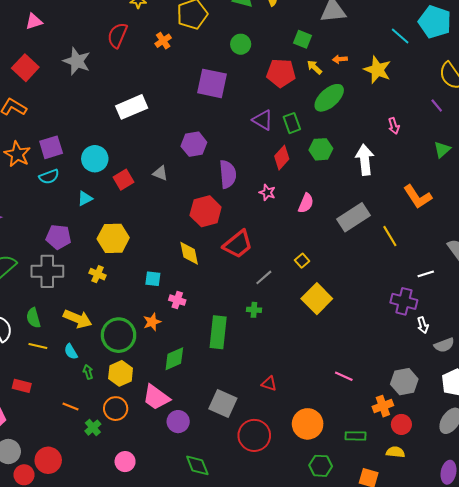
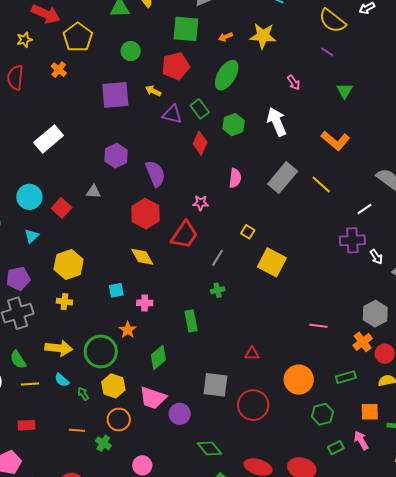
green square: (303, 39) -> (186, 29), size x1.6
yellow arrow: (314, 67) -> (153, 91), moved
pink star: (267, 192) -> (201, 203), moved
green rectangle: (218, 332) -> (191, 321), size x0.7

